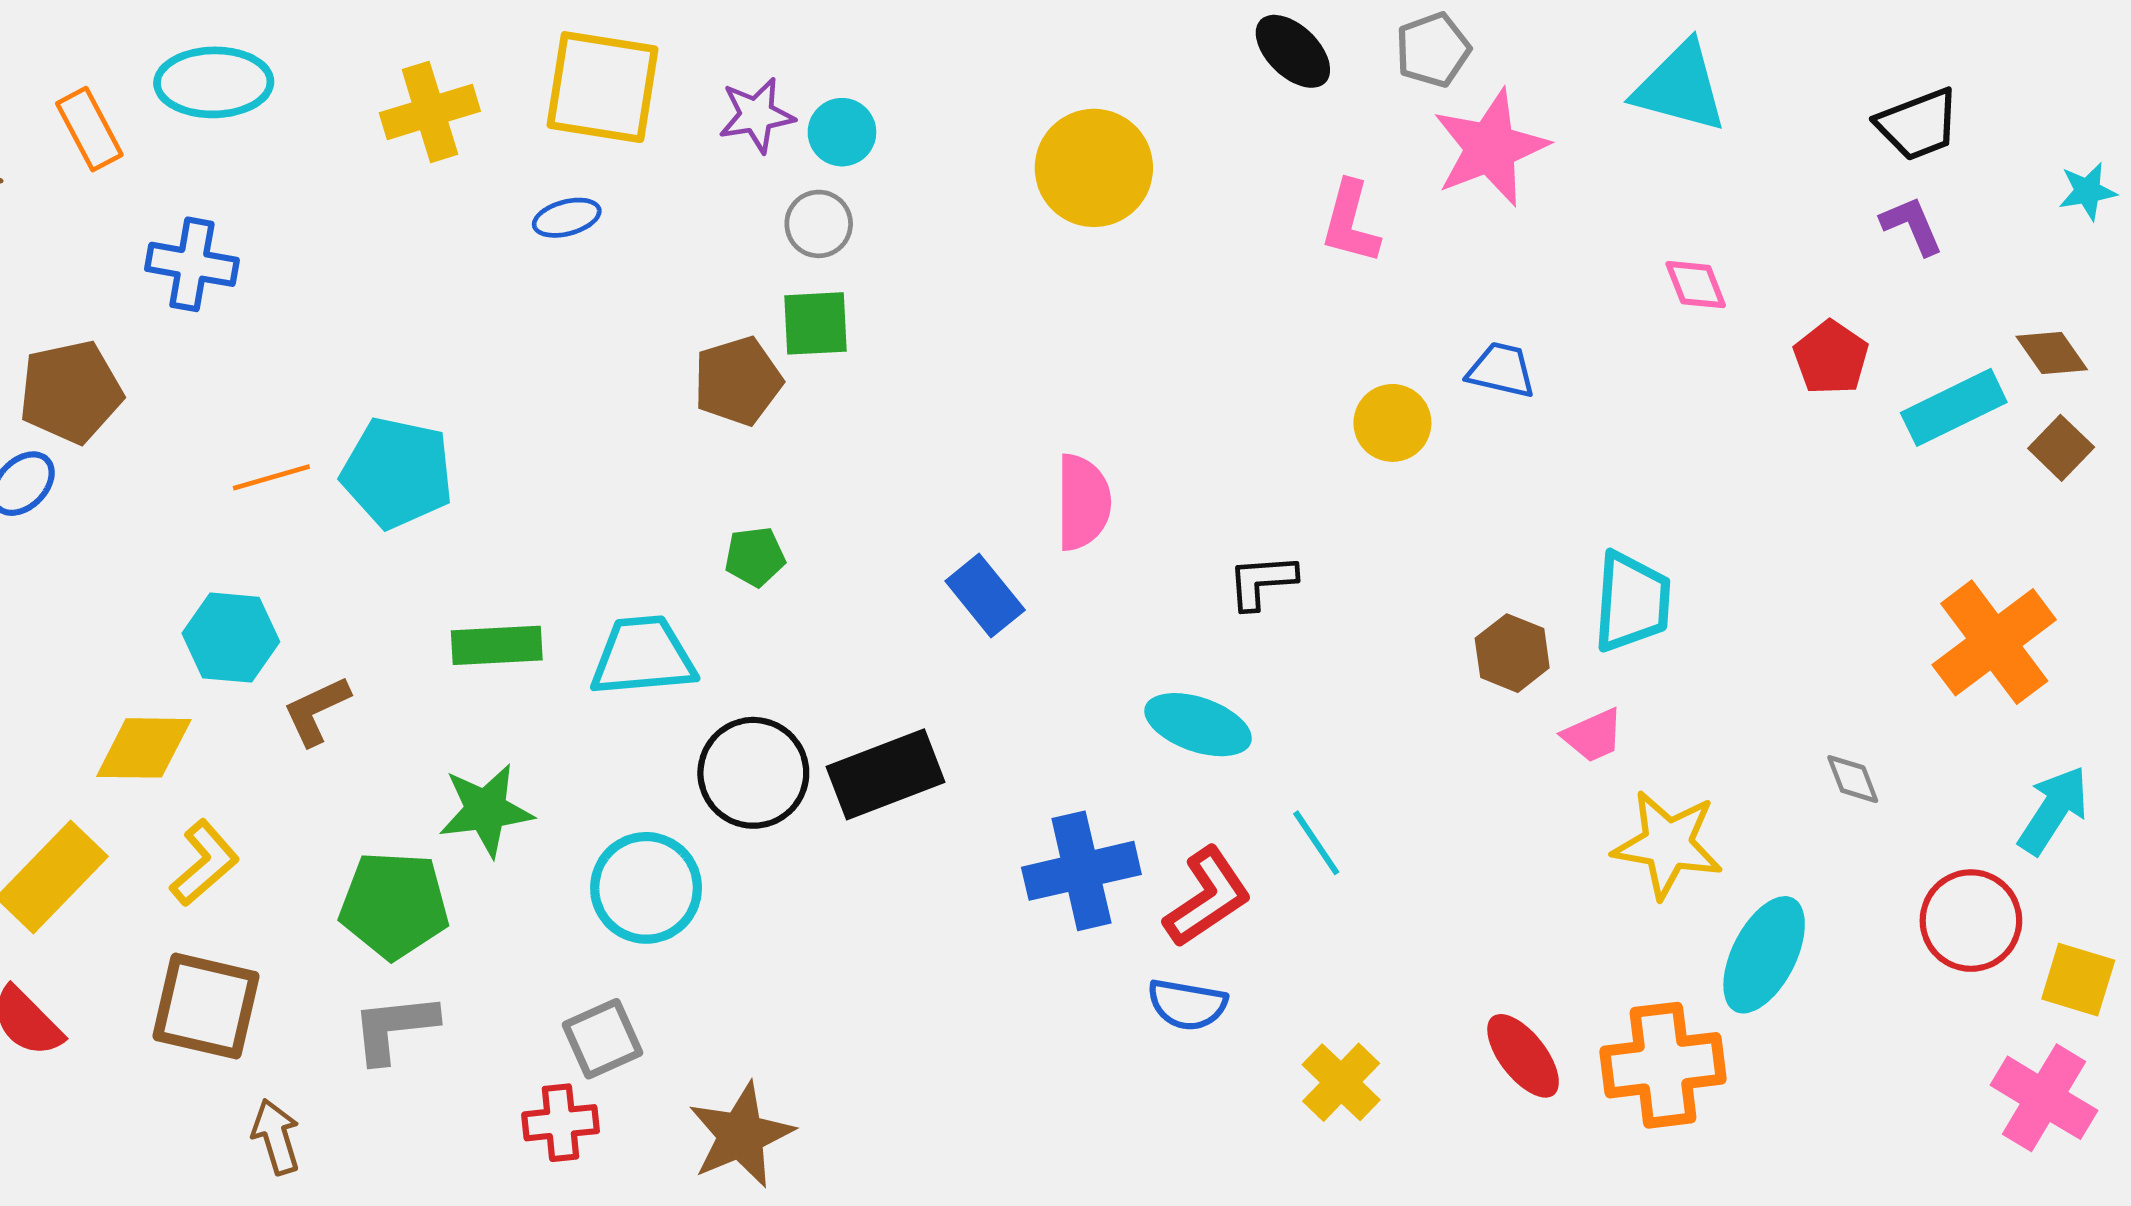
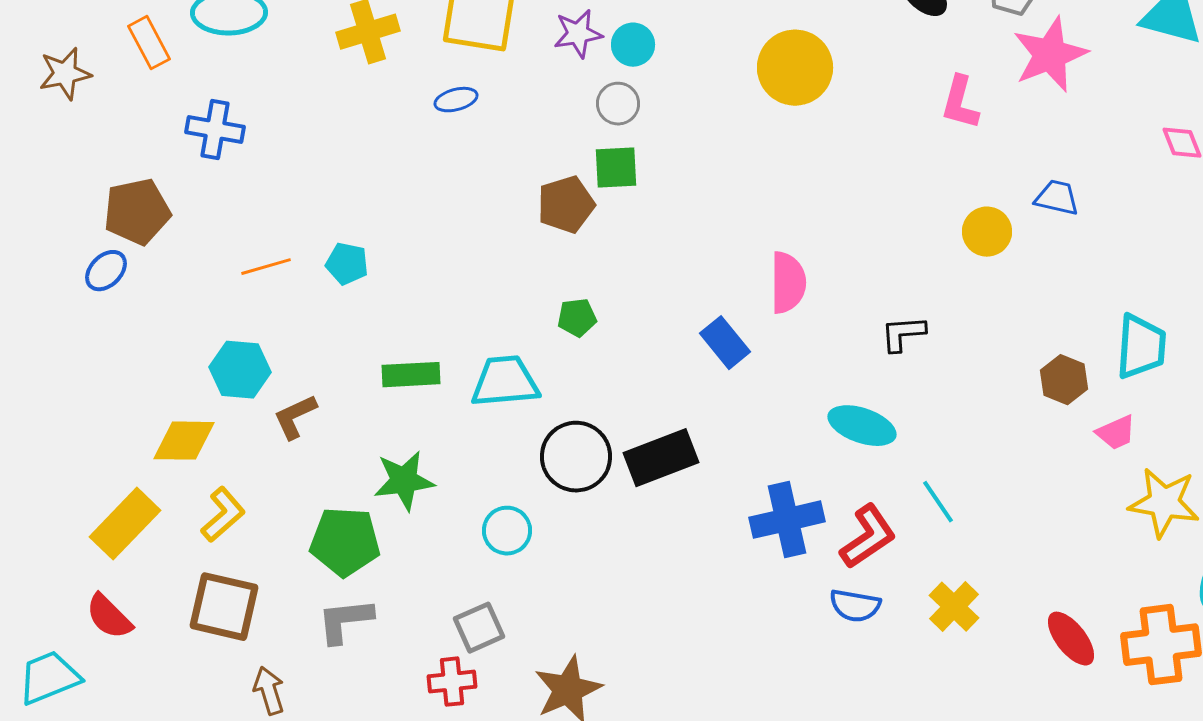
cyan pentagon: (397, 473) -> (347, 264), size x0.6
cyan circle: (646, 888) -> (507, 531), size x0.7
yellow cross: (1341, 1082) -> (954, 607), moved

